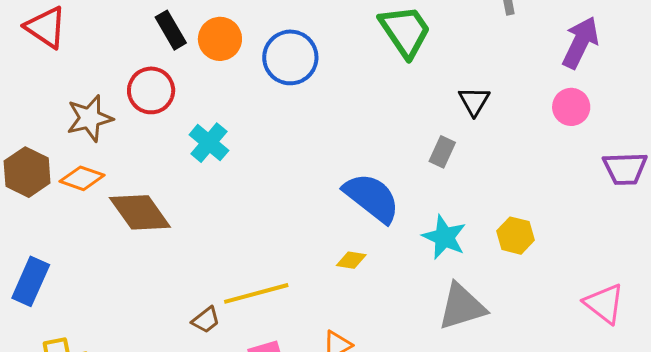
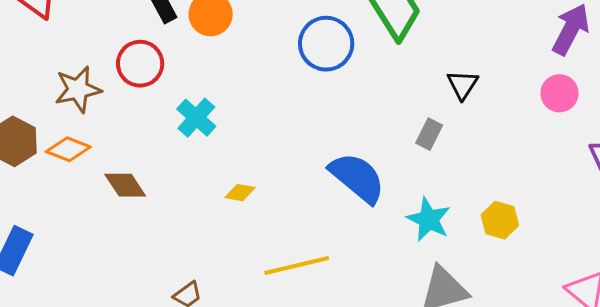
blue circle: (290, 57) -> (326, 44), moved
brown diamond: (140, 212) -> (125, 185), size x0.7
yellow diamond: (351, 260) -> (240, 193), moved
yellow line: (256, 293) -> (297, 265), moved

